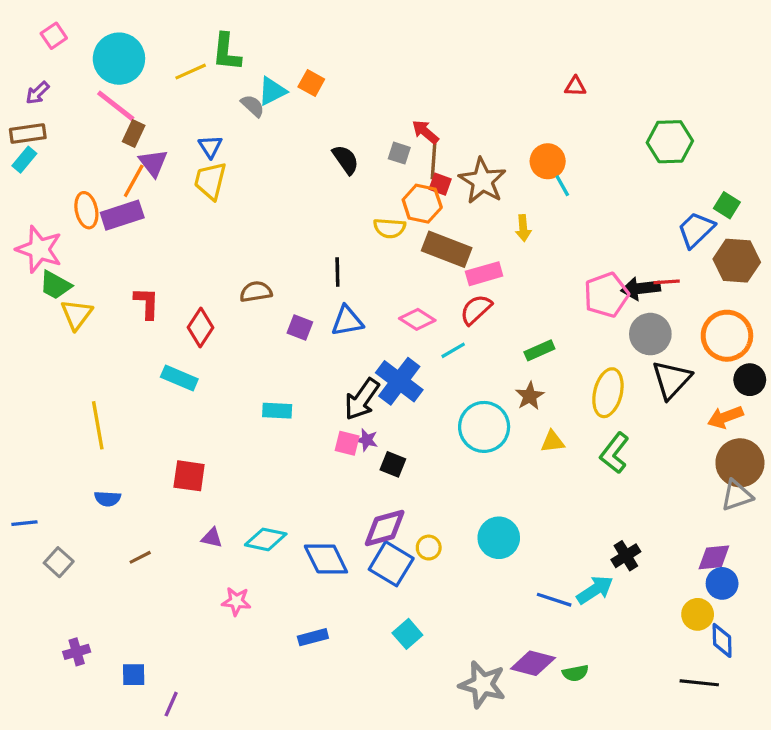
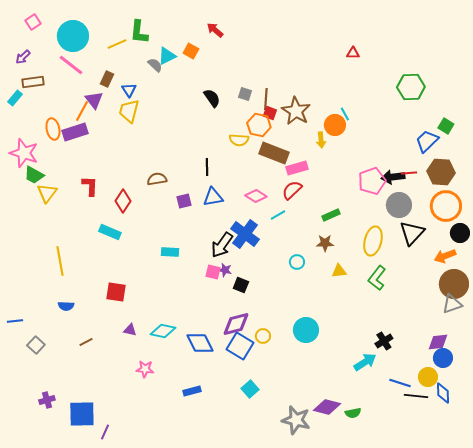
red arrow: (425, 132) -> (215, 30), moved
brown rectangle: (28, 134) -> (33, 82), moved
brown rectangle: (134, 134) -> (107, 79), moved
orange circle: (548, 161) -> (335, 125), moved
brown hexagon: (737, 261) -> (441, 172), moved
purple square: (300, 328) -> (184, 201), turned -35
brown star: (530, 396) -> (325, 243), turned 30
cyan circle: (484, 427) -> (297, 262), size x0.5
blue line: (554, 600) -> (400, 383), moved
blue square: (134, 675) -> (82, 414), size x1.8
black line: (699, 683) -> (416, 396), moved

